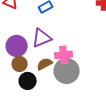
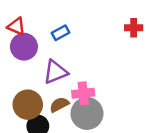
purple circle: (17, 46) -> (24, 47), moved
brown circle: (20, 64) -> (28, 105), size x1.5

